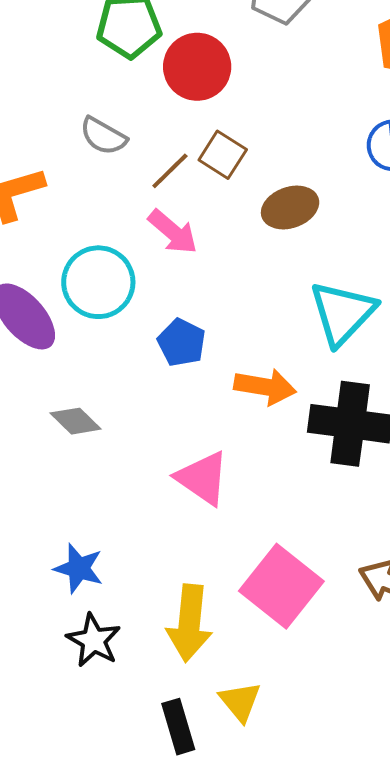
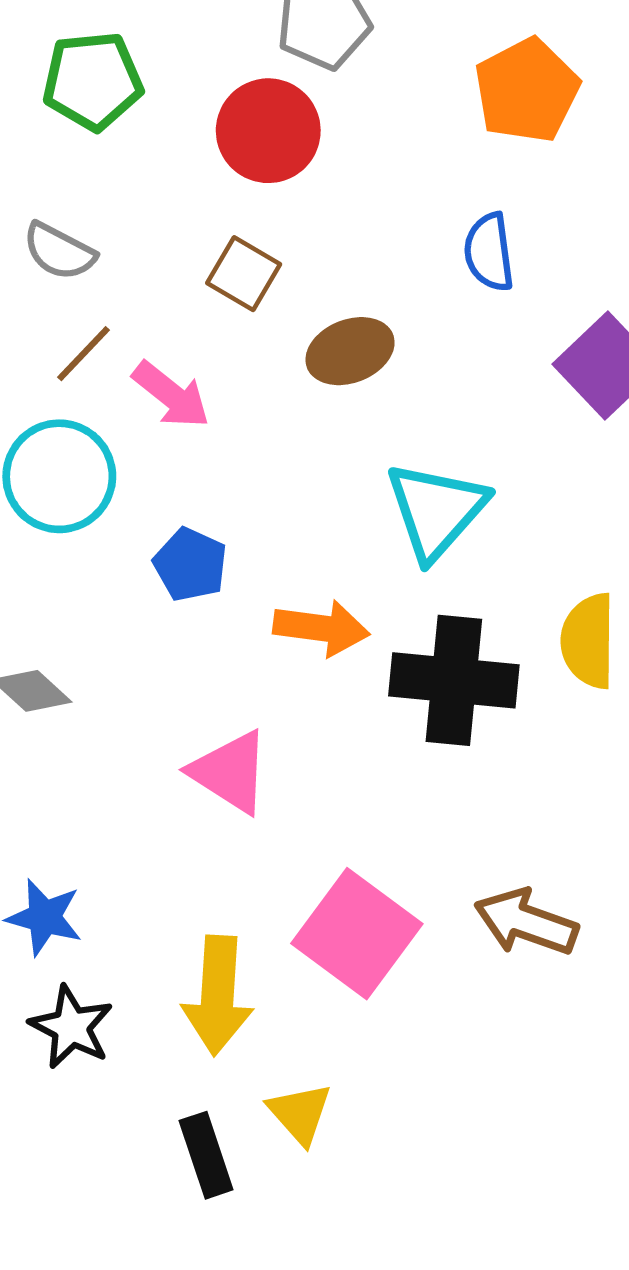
red circle: (197, 67) -> (268, 131), moved
brown line: (170, 171) -> (83, 354), moved

